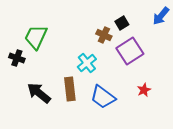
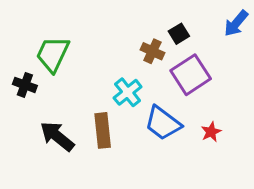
blue trapezoid: (103, 97) -> (163, 123), moved

